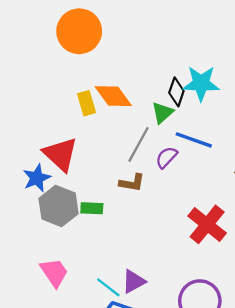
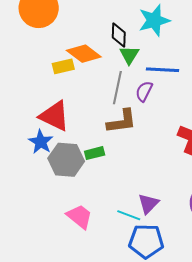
black diamond: (176, 92) -> (119, 35), moved
yellow rectangle: (87, 103) -> (63, 66), turned -70
brown L-shape: (132, 183) -> (122, 121), size x1.4

